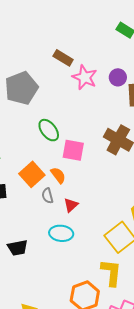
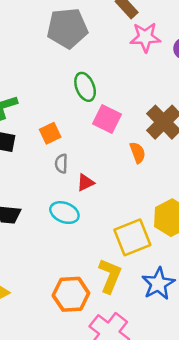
pink star: (85, 77) -> (145, 37), turned 30
orange square: (32, 174) -> (50, 133), size x0.7
orange semicircle: (58, 175) -> (138, 153), moved

